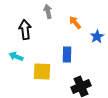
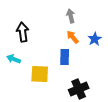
gray arrow: (48, 11) -> (71, 16), moved
orange arrow: (75, 22) -> (73, 37), moved

